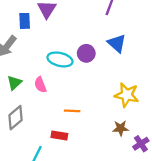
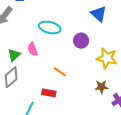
purple circle: (86, 53) -> (81, 41), moved
green triangle: (14, 83) -> (14, 55), moved
orange line: (72, 111) -> (60, 72), turned 32

